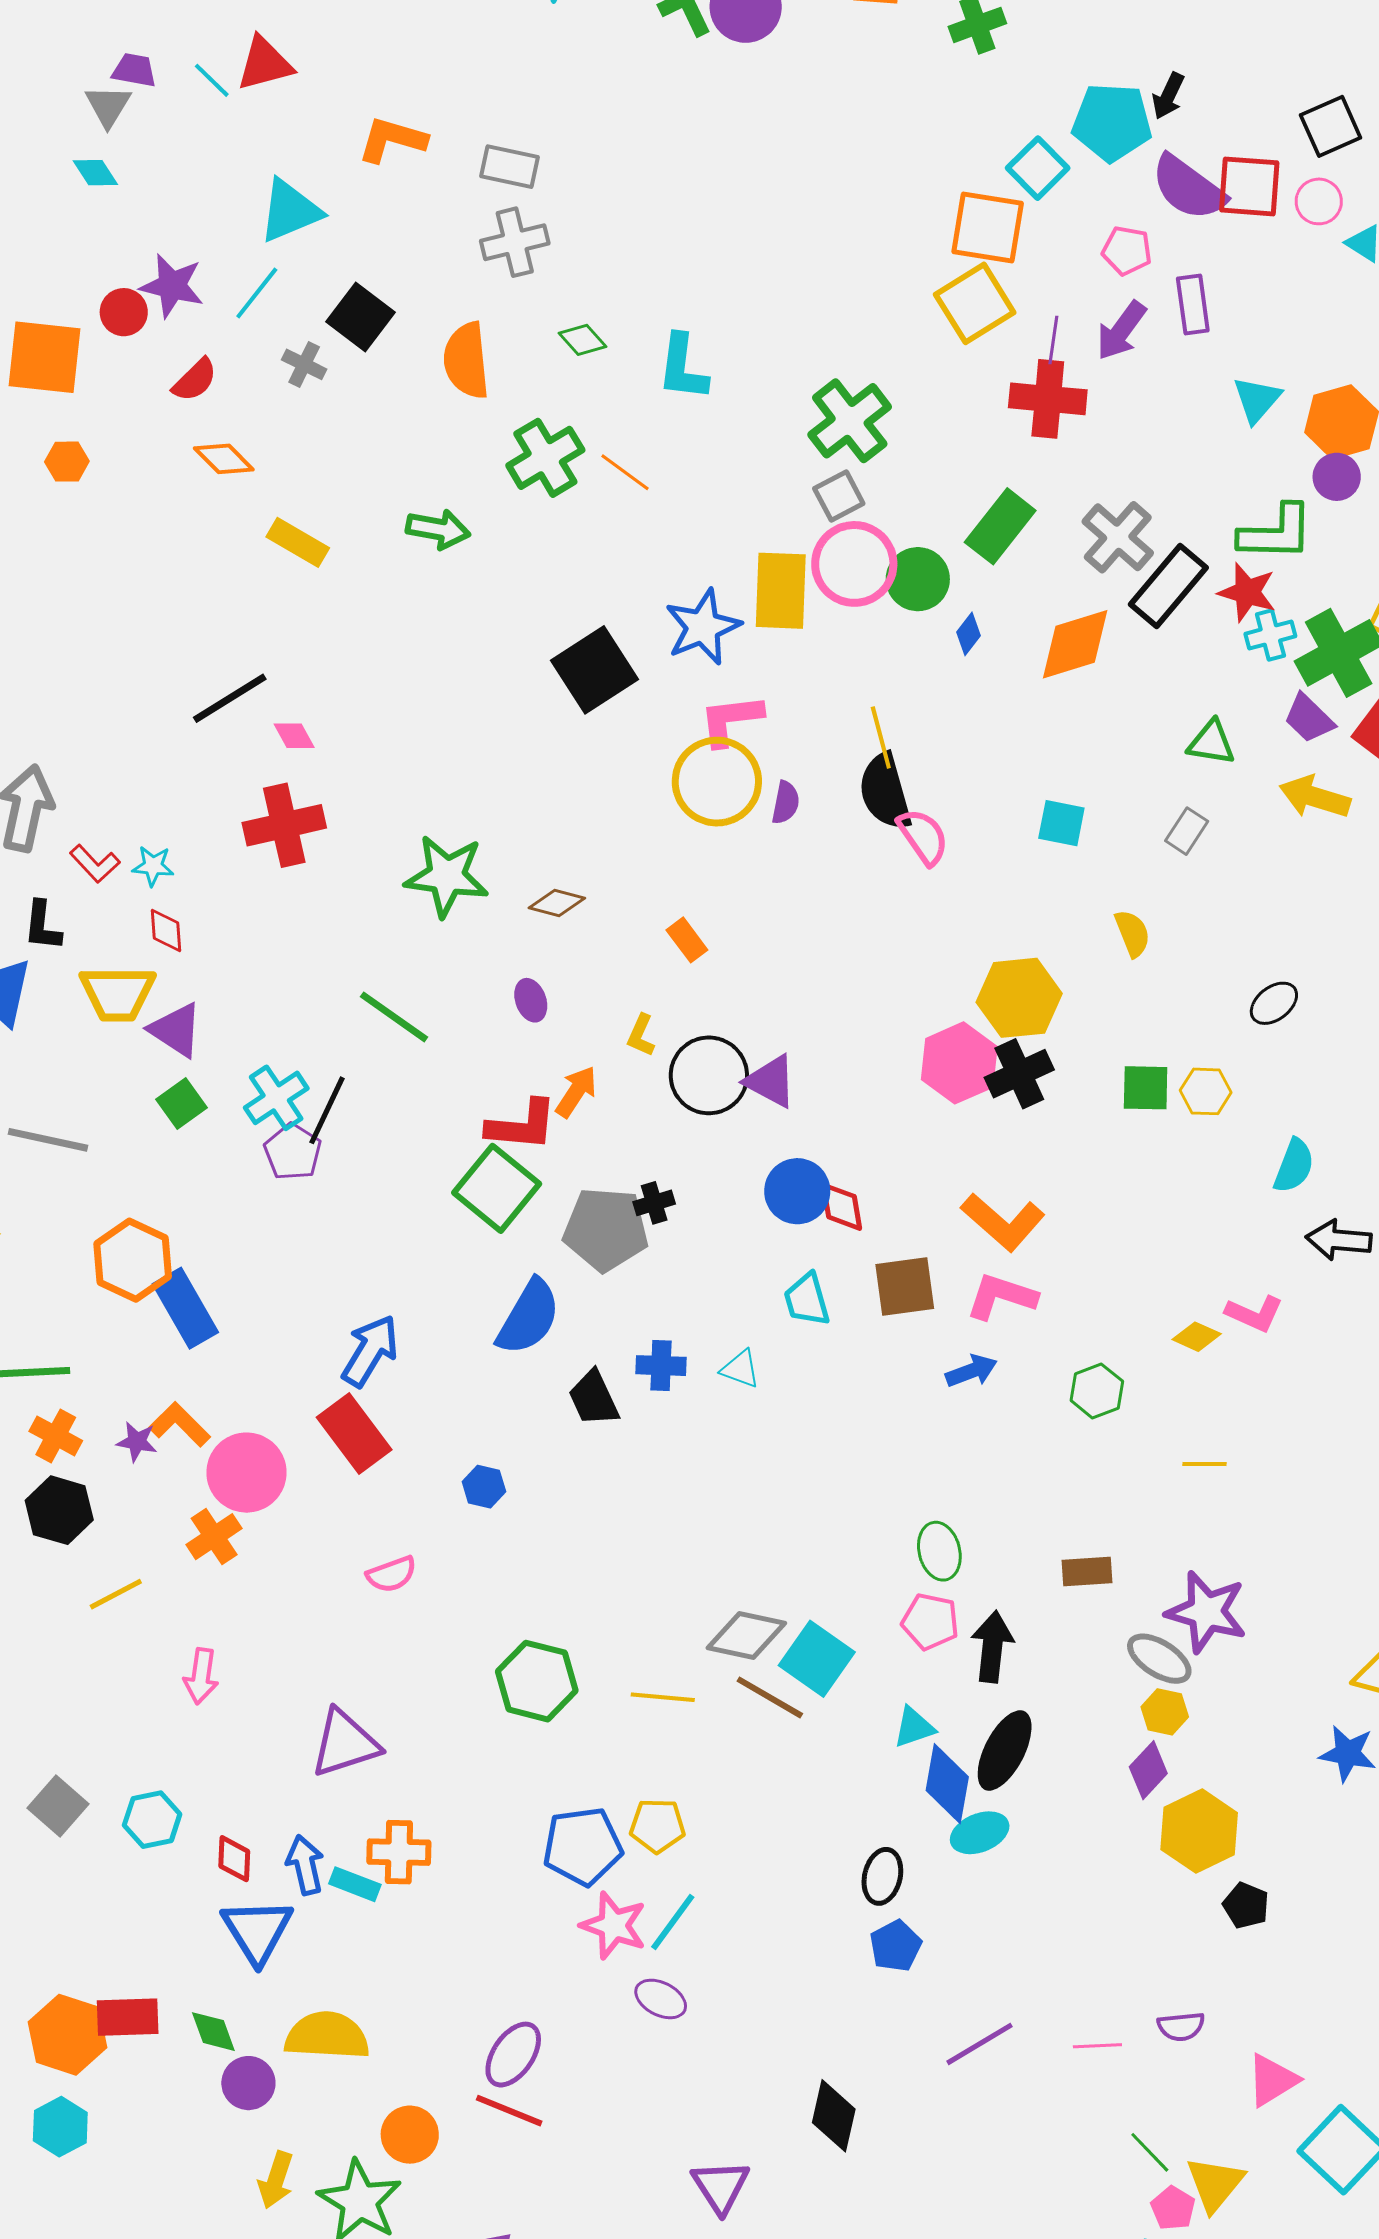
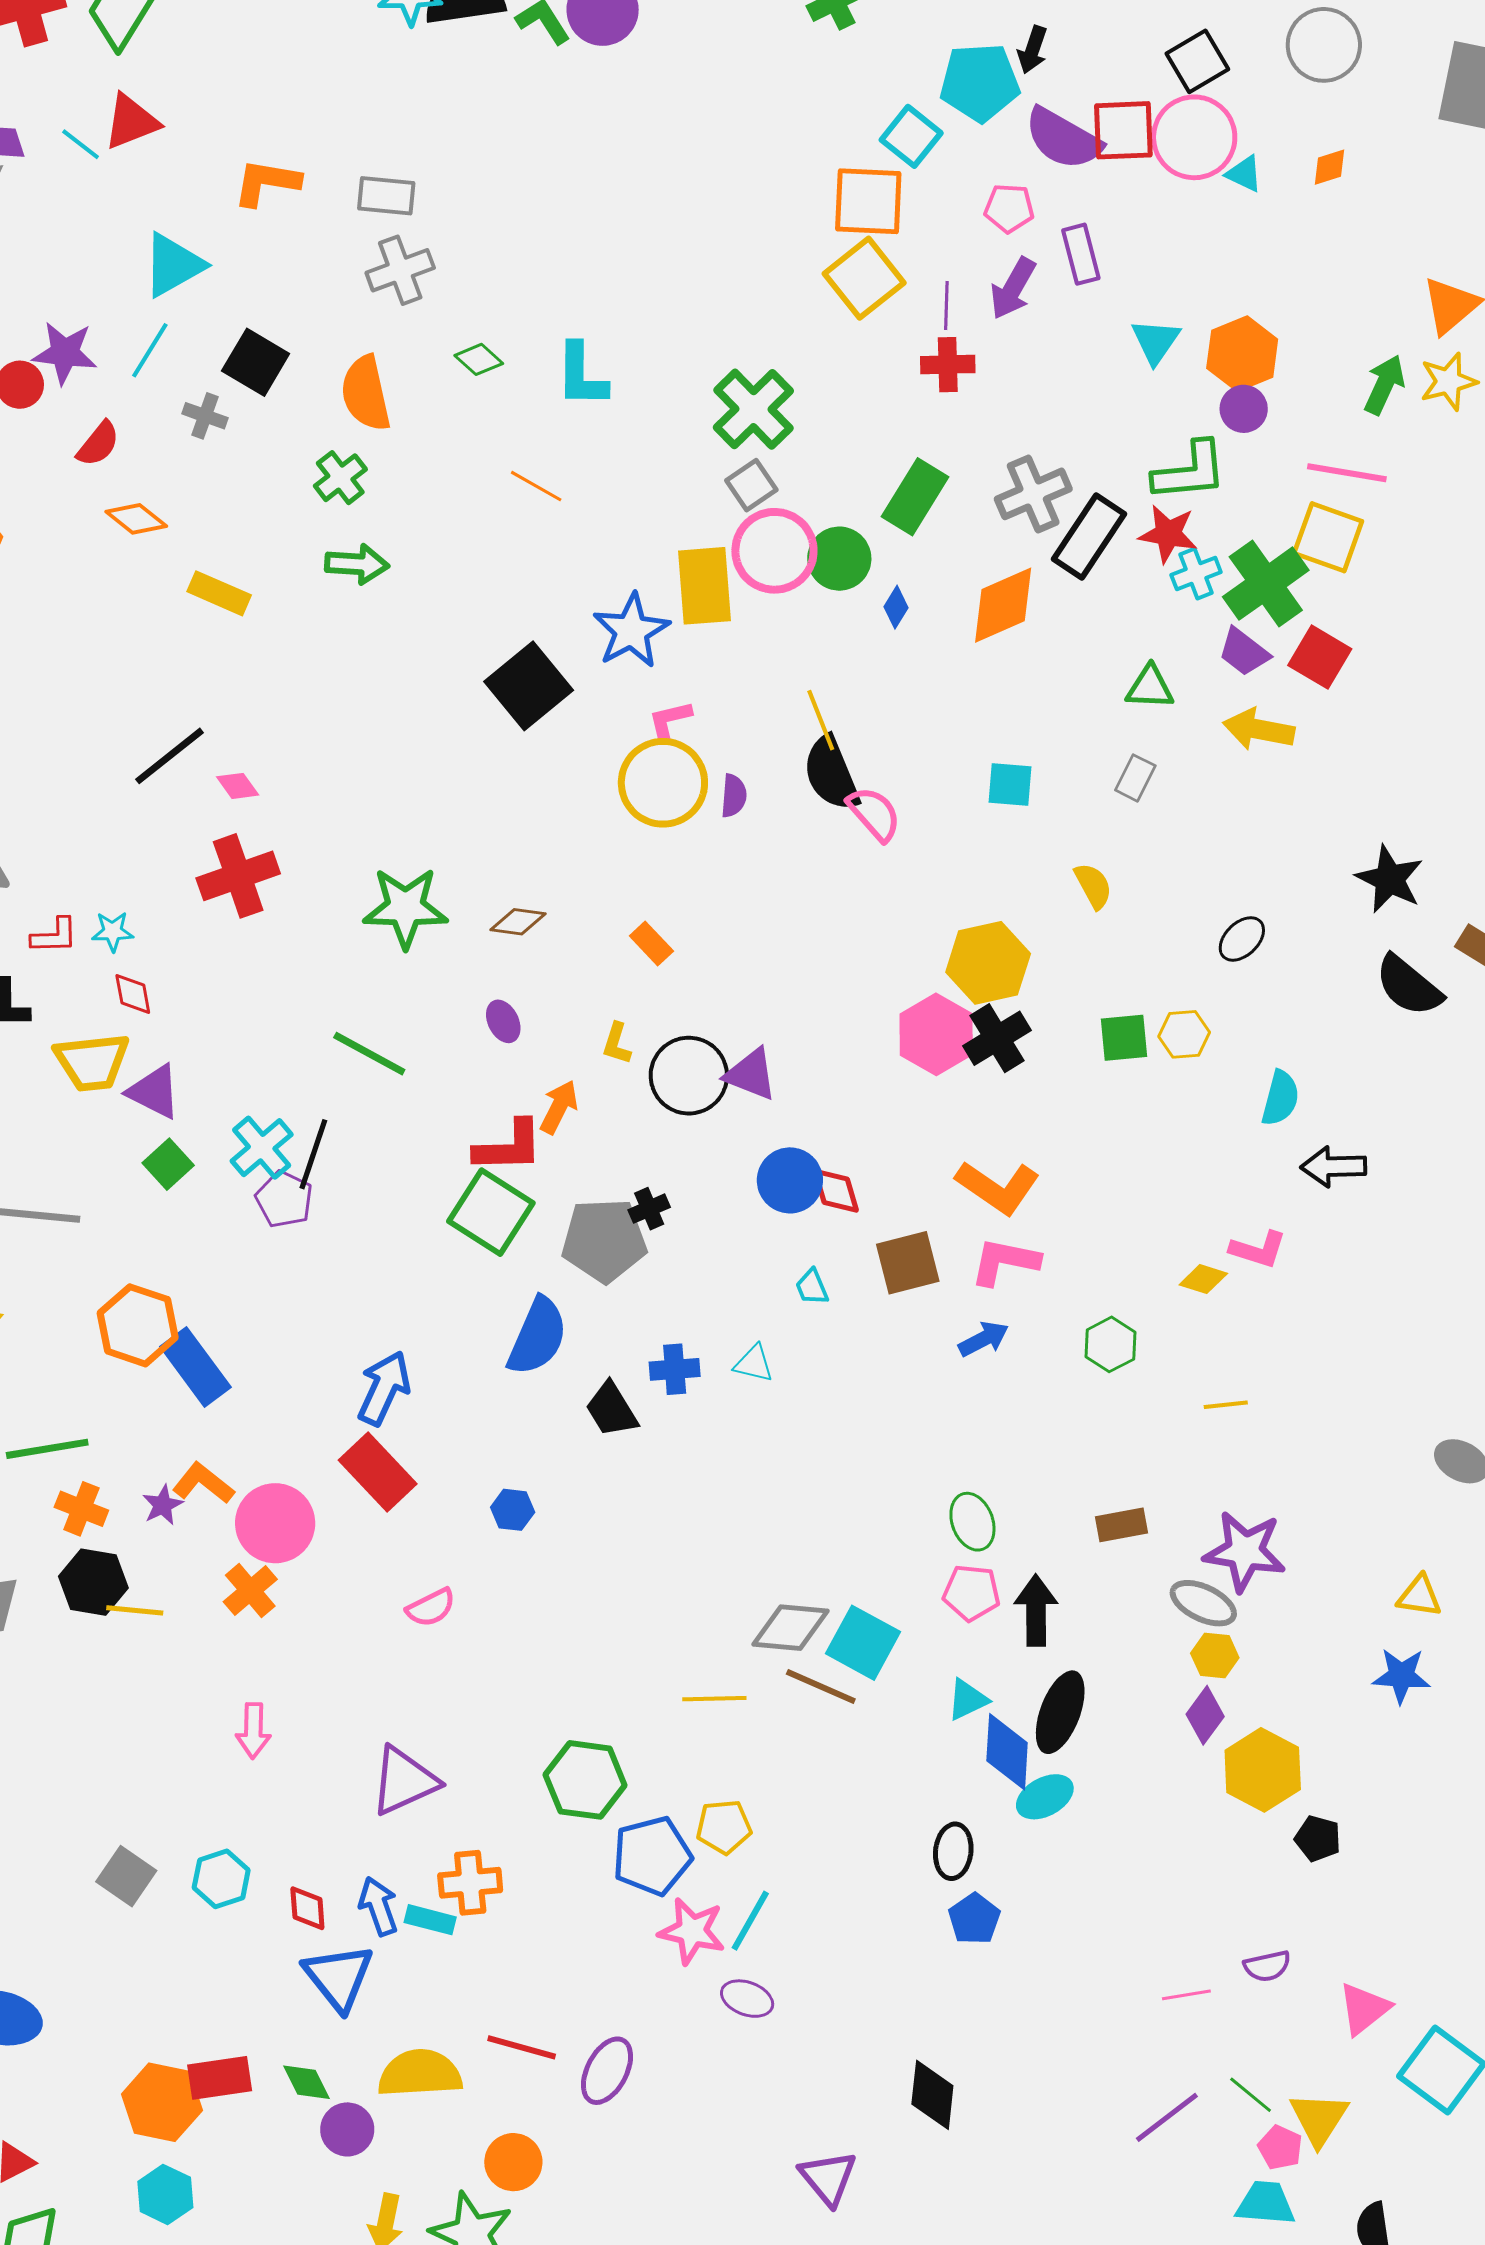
pink circle: (1319, 201) -> (1194, 137), size x1.8
red cross: (1048, 399) -> (948, 365), size x0.7
green cross: (545, 458) -> (340, 478), moved, size x0.7
gray cross: (1118, 537) -> (1033, 494), turned 32
pink L-shape: (731, 720) -> (670, 720), size x0.7
red L-shape: (95, 864) -> (54, 936), turned -42
cyan trapezoid: (807, 1300) -> (812, 1287), size x0.7
purple star: (137, 1442) -> (163, 1505), turned -30
yellow line: (116, 1594) -> (135, 1610), moved, turned 40
green hexagon: (537, 1681) -> (585, 1780), moved
purple line: (979, 2044) -> (1167, 2117), moved
red line: (509, 2111) -> (522, 2047), moved

